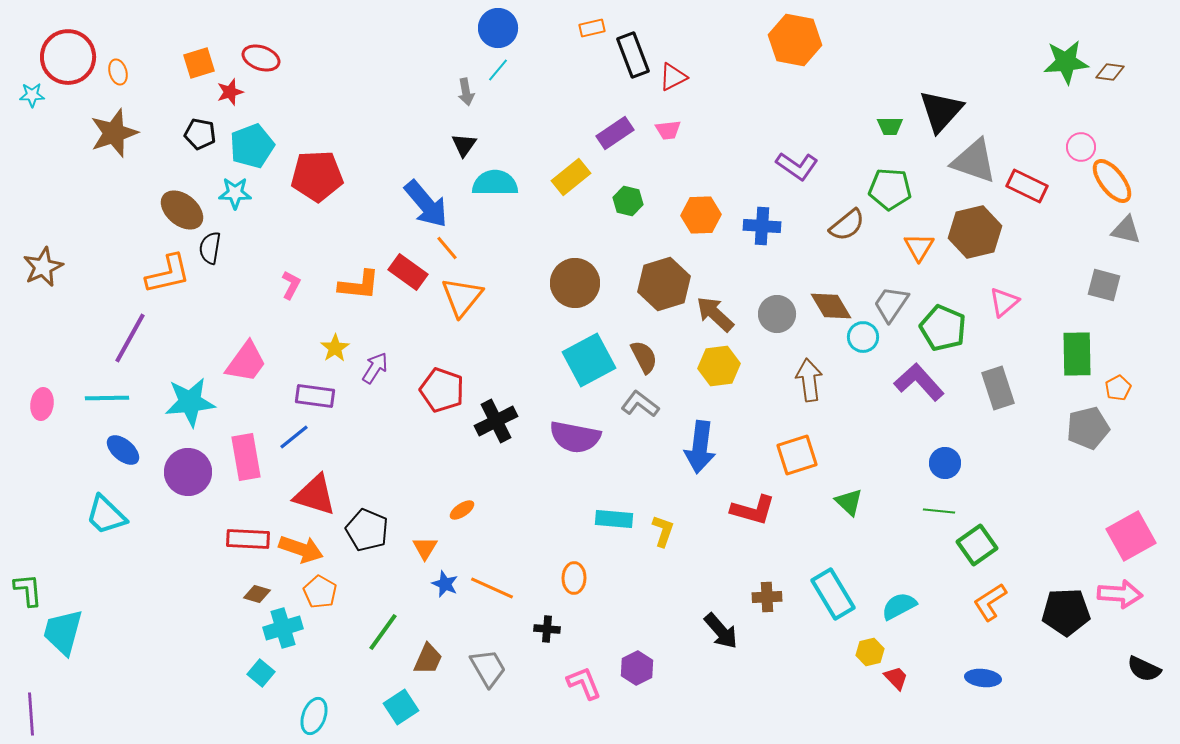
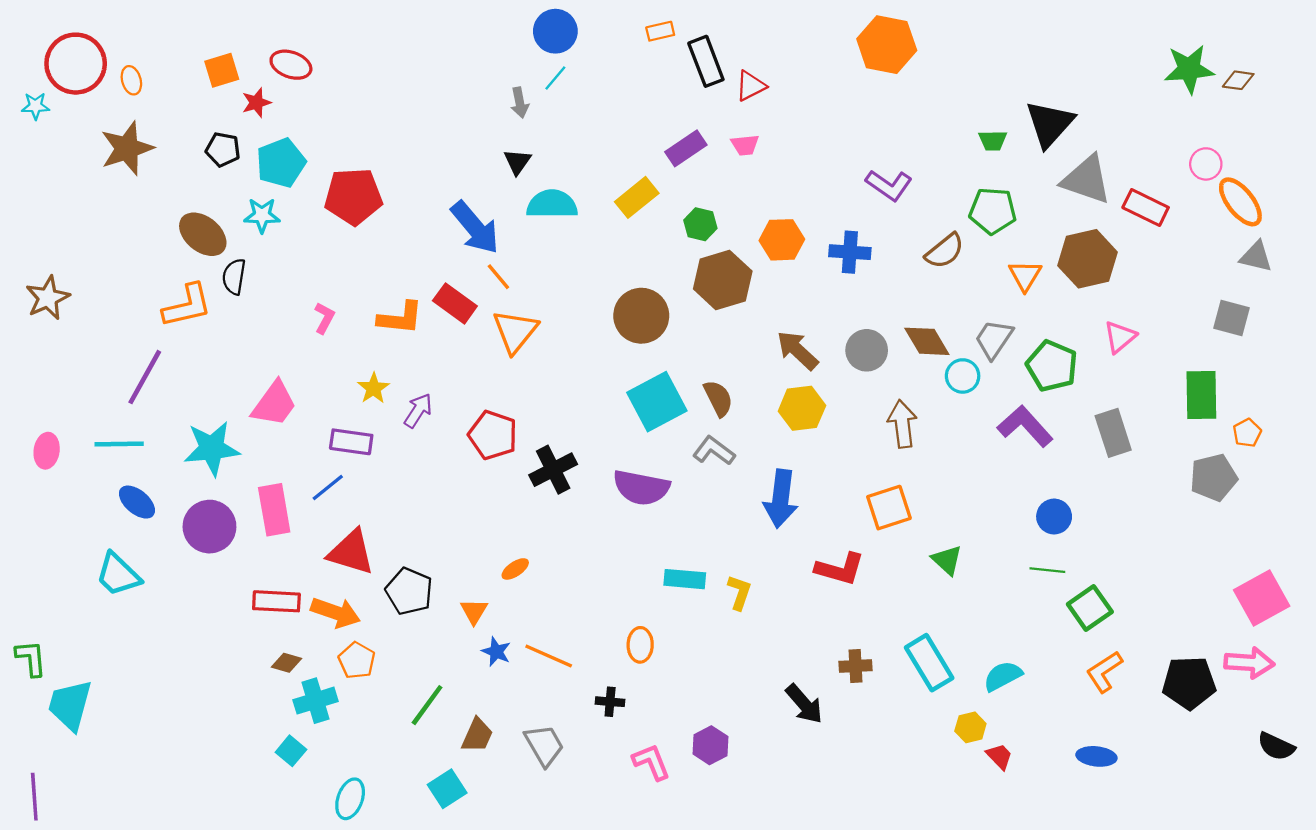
brown hexagon: (664, 284) -> (723, 280), moved

